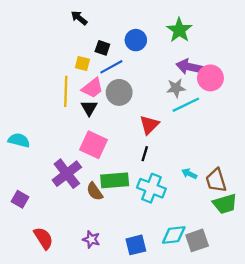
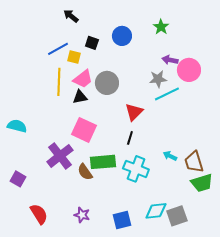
green star: (179, 30) -> (161, 27), size x0.7
blue line: (111, 67) -> (58, 49), moved
purple arrow: (189, 67) -> (170, 60), size x0.7
black triangle: (89, 108) -> (80, 97), turned 49

